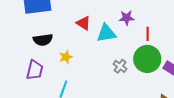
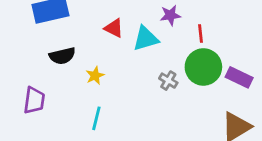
purple trapezoid: (35, 70) -> (34, 100), moved

